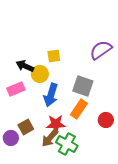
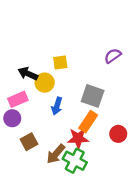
purple semicircle: (101, 50) -> (113, 56), size x0.7
blue arrow: (51, 95) -> (57, 106), size x0.7
red star: (56, 124) -> (78, 138), moved
purple circle: (11, 138) -> (12, 118), moved

